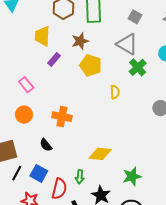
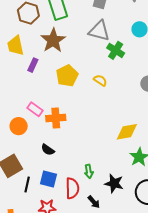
brown star: (80, 41) -> (53, 40), size x1.4
yellow pentagon: (91, 65) -> (67, 76), moved, turned -30
pink rectangle: (26, 85) -> (35, 109), moved
yellow semicircle: (115, 92) -> (100, 80), turned -40
yellow diamond: (100, 154) -> (127, 132), moved

